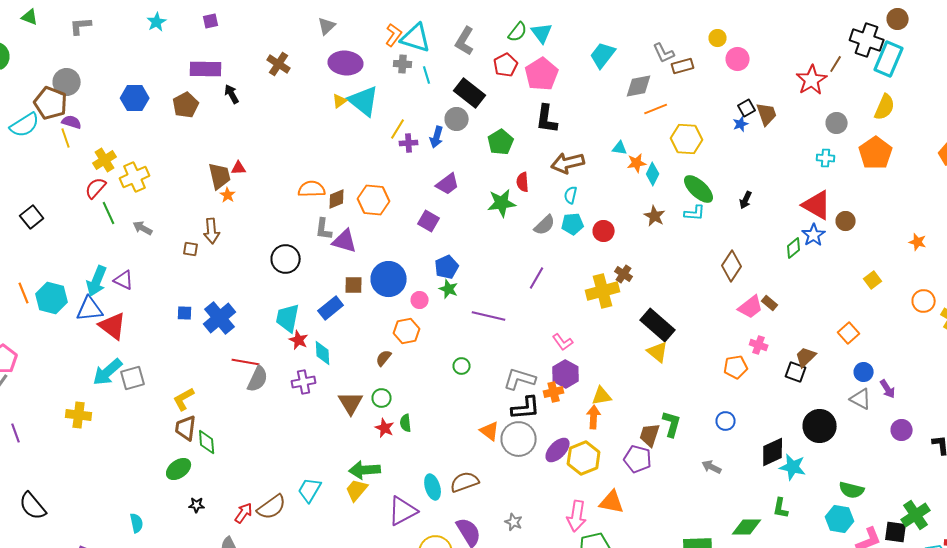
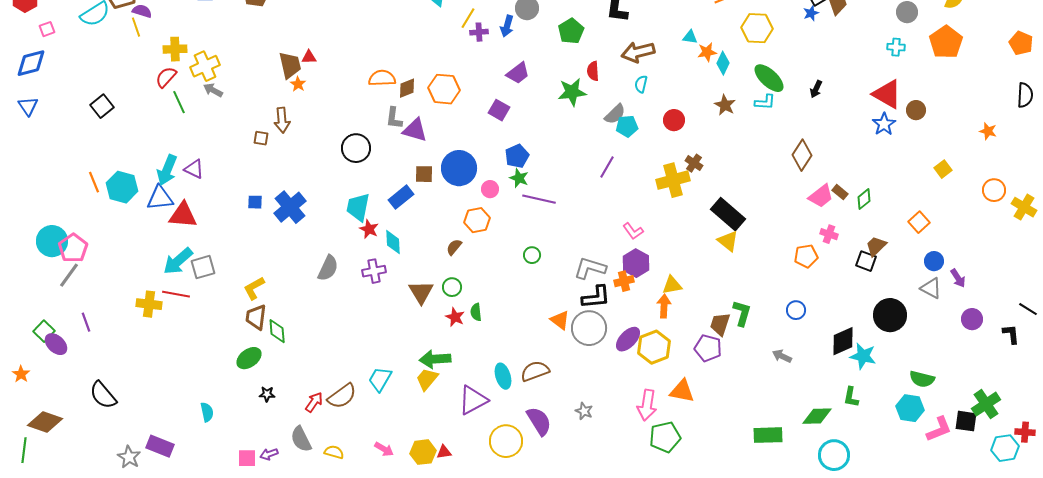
yellow cross: (105, 160) -> (175, 49), turned 30
cyan pentagon: (573, 224) -> (627, 126), moved
gray arrow: (143, 228) -> (213, 90), moved
green diamond: (794, 248) -> (864, 199), moved
purple line: (489, 316) -> (539, 199), moved
red triangle: (113, 326) -> (183, 215), turned -32
red line: (246, 362) -> (176, 294), moved

